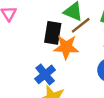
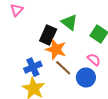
brown line: (81, 25) -> (63, 68), moved, turned 66

